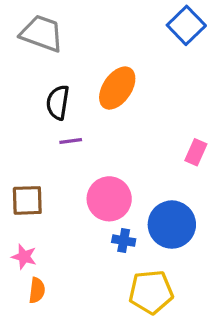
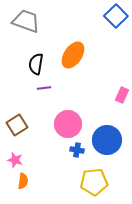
brown square: (27, 200) -> (17, 125), turned -30

